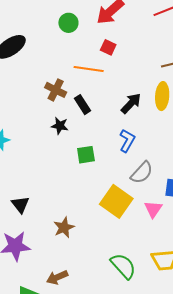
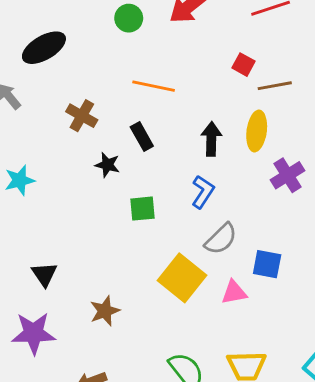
red square: (108, 47) -> (244, 65), moved
brown cross: (56, 90) -> (82, 116), moved
black arrow: (131, 103) -> (211, 139), turned -45
pink triangle: (153, 209) -> (234, 292), turned 42

